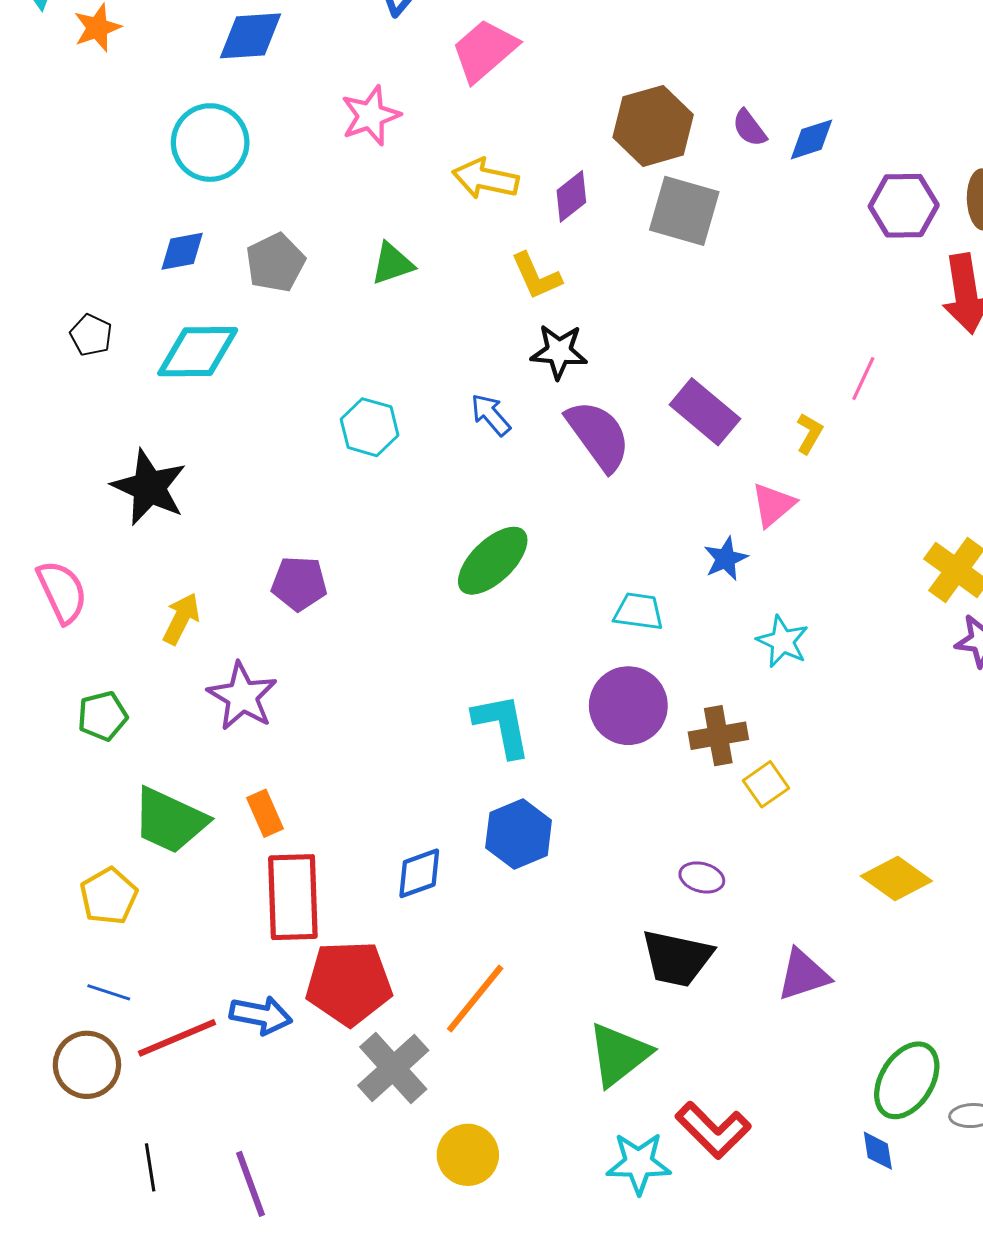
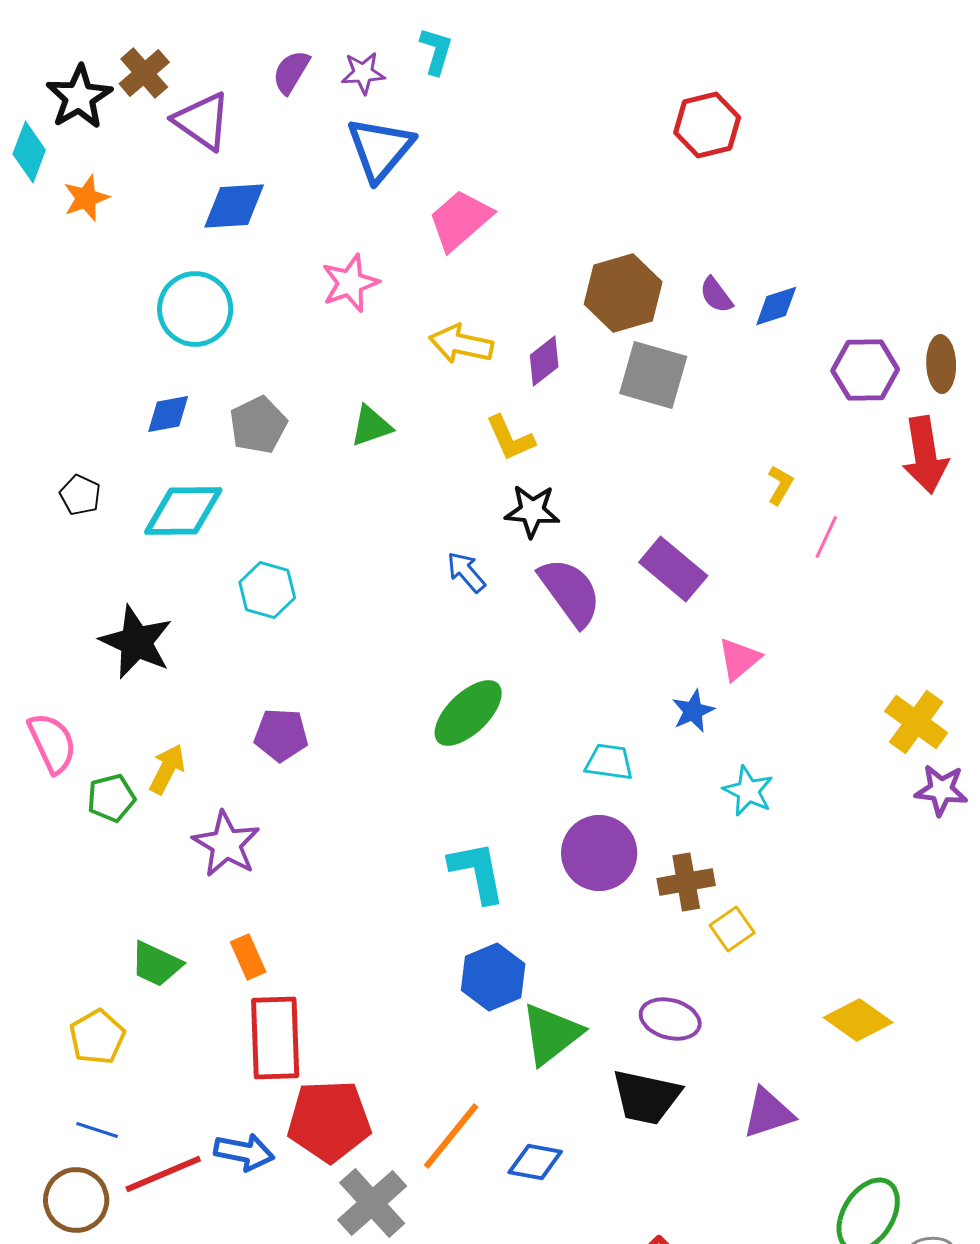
cyan hexagon: (370, 427) -> (267, 590), moved
yellow L-shape: (809, 433) -> (780, 485), moved
green pentagon: (102, 716) -> (111, 798), moved
green trapezoid: (170, 821) -> (156, 964), size x0.7
blue diamond: (419, 873) -> (535, 1162), moved, turned 30
purple ellipse: (702, 877) -> (670, 1019), size x1.4
green triangle: (619, 1054) -> (551, 1034), moved

